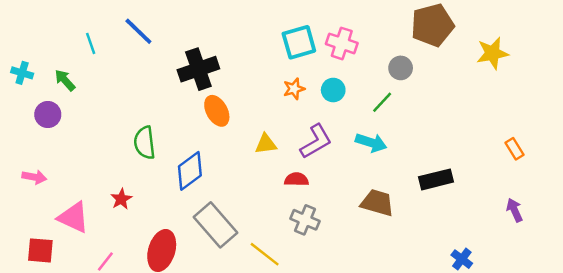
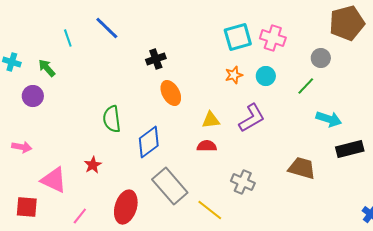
black cross: (198, 69) -> (156, 59), size x0.6
cyan arrow: (371, 143) -> (329, 119), moved
red semicircle: (296, 179) -> (207, 146), moved

